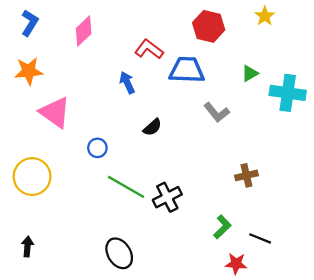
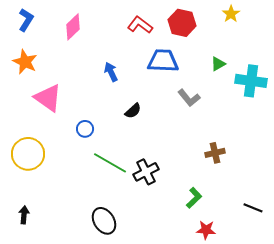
red L-shape: (149, 49) -> (140, 25), moved
orange star: (29, 71) -> (25, 62), turned 30
black line: (260, 238) -> (253, 208), moved

